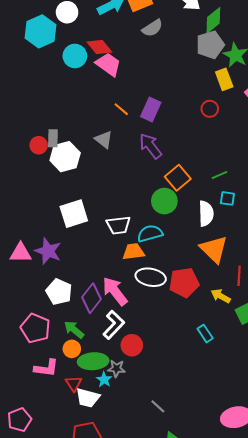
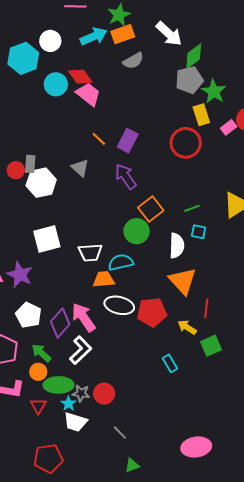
red circle: (210, 109) -> (186, 143), size x1.8
red circle: (132, 345) -> (104, 394), moved
white trapezoid: (88, 398) -> (75, 422), moved

